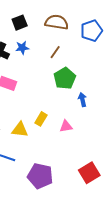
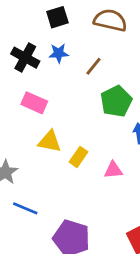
brown line: (55, 52) -> (93, 66), moved
yellow triangle: (20, 130) -> (50, 141), moved

